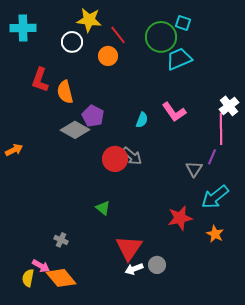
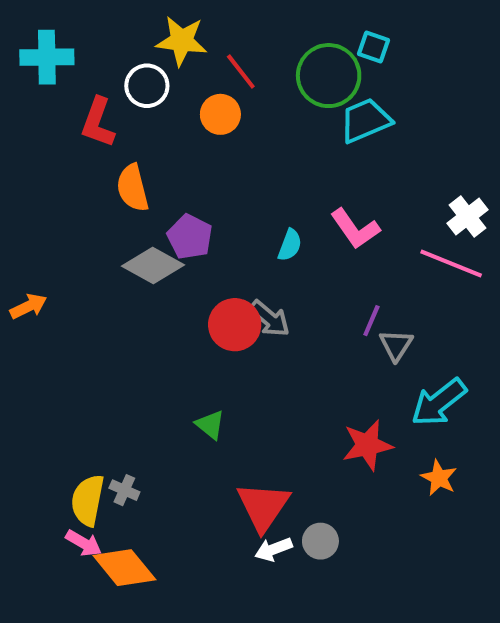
red L-shape: (40, 80) -> (98, 123), moved
pink line: (221, 129) -> (451, 263), turned -68
purple line: (212, 157) -> (371, 321), moved
yellow semicircle: (28, 278) -> (88, 500), moved, size x1.4

